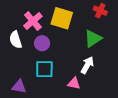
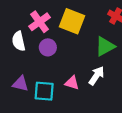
cyan square: (44, 69) -> (44, 91), moved
pink triangle: (74, 83) -> (72, 83), moved
purple triangle: (19, 87) -> (20, 84), moved

